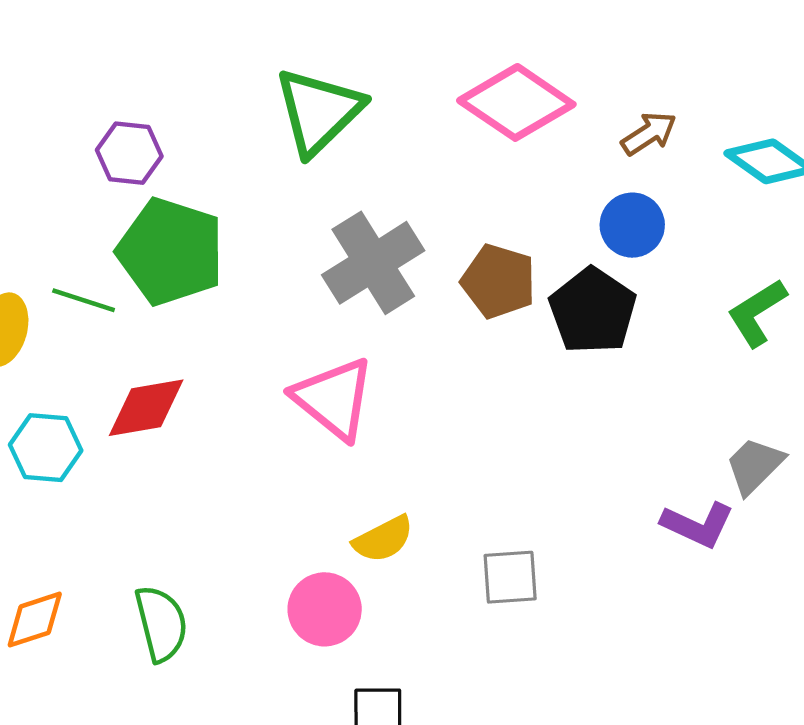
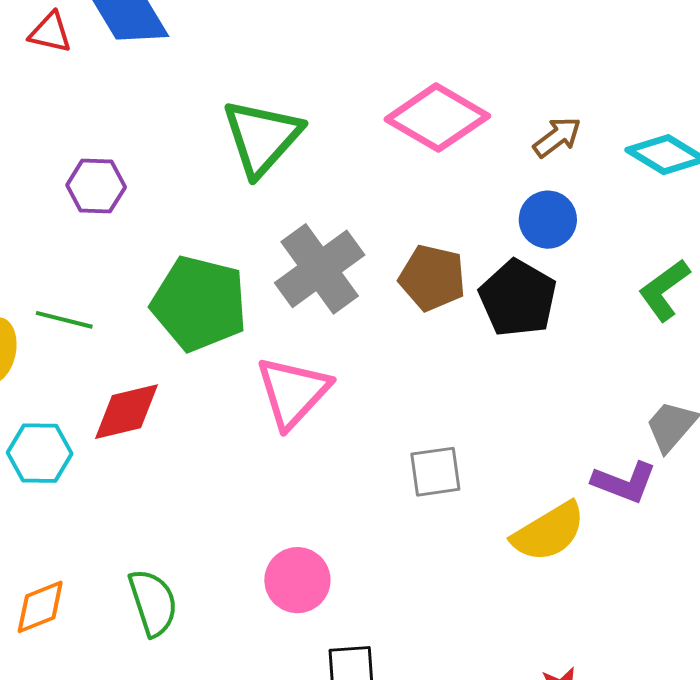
green pentagon: (171, 252) -> (199, 304), moved
pink triangle: (334, 399) -> (293, 392), turned 38
yellow semicircle: (383, 539) -> (549, 532), moved, size x1.4
gray square: (510, 577) -> (435, 472), moved

